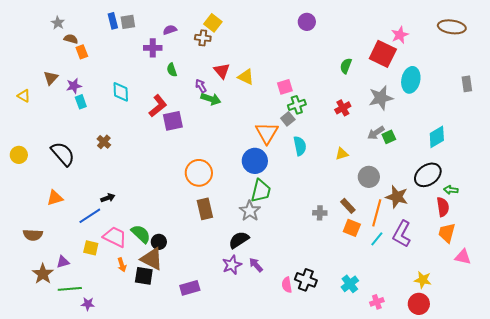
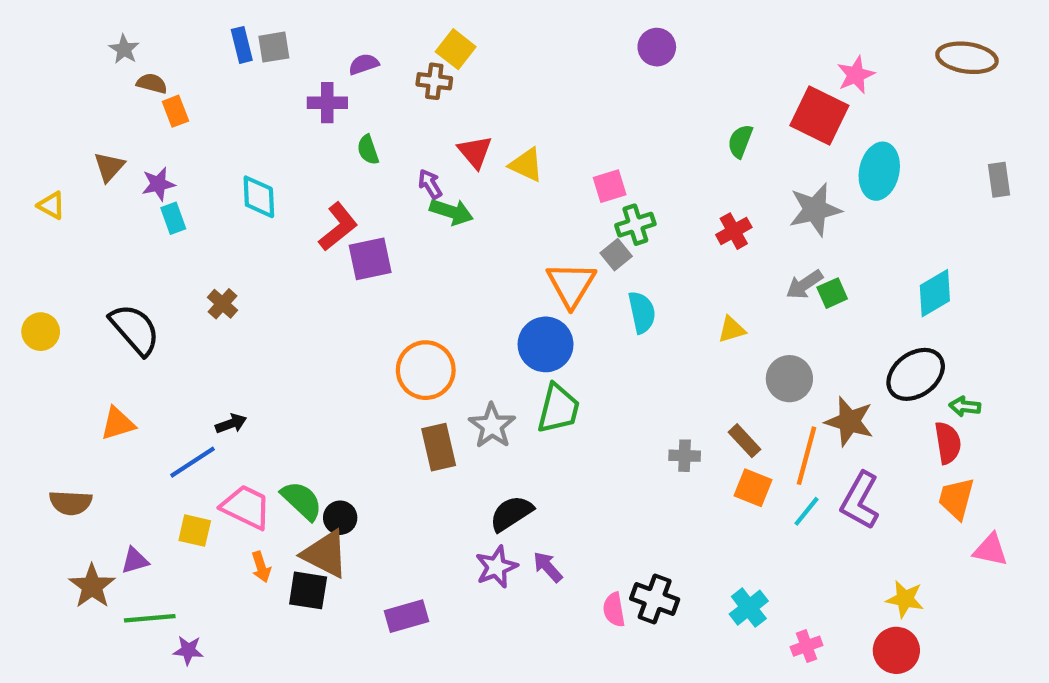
gray star: (250, 211) -> (492, 426), moved

